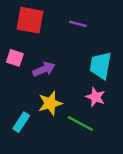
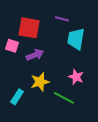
red square: (30, 20) -> (29, 28), moved
cyan trapezoid: (101, 65) -> (76, 39), moved

